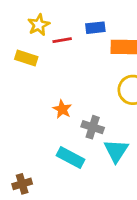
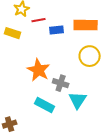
blue rectangle: (95, 28) -> (57, 30), moved
orange star: (62, 109) -> (39, 70), size x1.6

